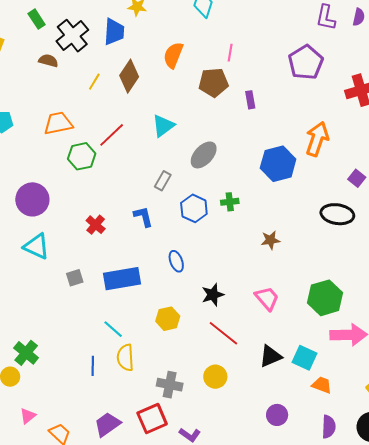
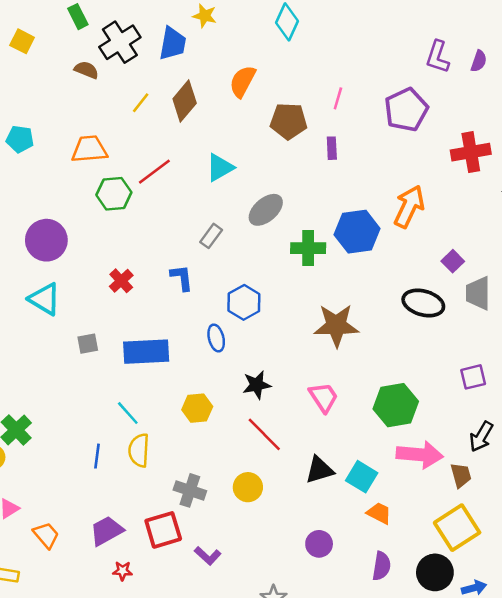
pink line: (230, 53) -> (338, 98), moved
green cross: (230, 202) -> (308, 248), moved, size x1.5
blue hexagon: (194, 208) -> (244, 302), moved
brown star: (270, 240) -> (336, 325), size x1.8

